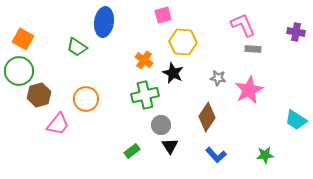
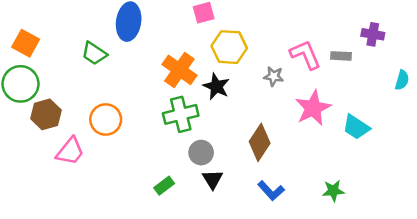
pink L-shape: (243, 25) -> (305, 55), moved
gray rectangle: (253, 49) -> (341, 56), moved
orange cross: (144, 60) -> (179, 70), size x1.5
gray star: (218, 78) -> (274, 76), moved
cyan trapezoid: (296, 120) -> (356, 127), moved

